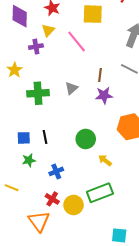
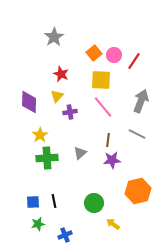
purple diamond: (20, 16) -> (29, 102), moved
pink line: (77, 41) -> (103, 107), moved
purple cross: (36, 47) -> (70, 112), moved
yellow star: (15, 70) -> (40, 135), moved

